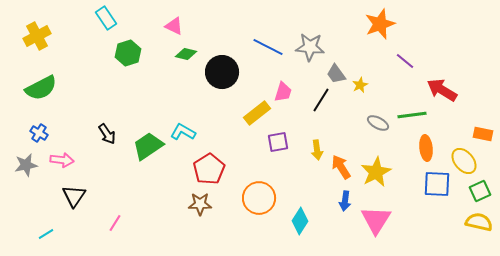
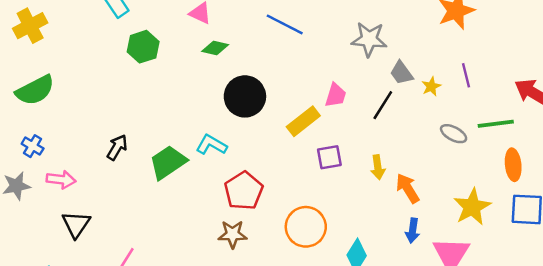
blue line: (268, 47) -> (285, 24), moved
purple line: (405, 61) -> (466, 75), moved, turned 36
black circle: (222, 72) -> (245, 96), moved
black arrow: (107, 134) -> (117, 147), turned -115
yellow star: (376, 172) -> (472, 207), moved

